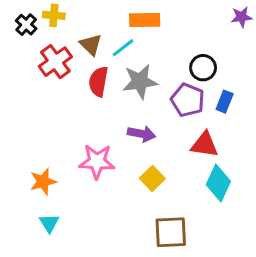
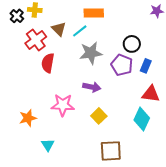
red semicircle: (98, 82) -> (48, 63), moved
red triangle: (205, 145) -> (151, 94), moved
cyan triangle: (49, 223) -> (48, 145), moved

